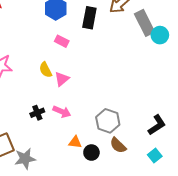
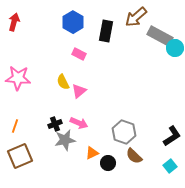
gray rectangle: (145, 23) -> (160, 36), turned -35
orange triangle: (75, 142) -> (92, 153), turned -32
gray star: (25, 159) -> (65, 140), moved

